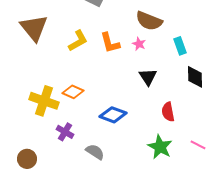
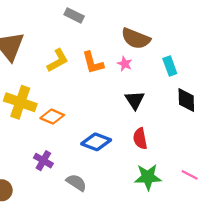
yellow cross: (44, 101) -> (20, 102), moved
red semicircle: (168, 112) -> (140, 139), moved
green star: (160, 147) -> (148, 177), turned -30

